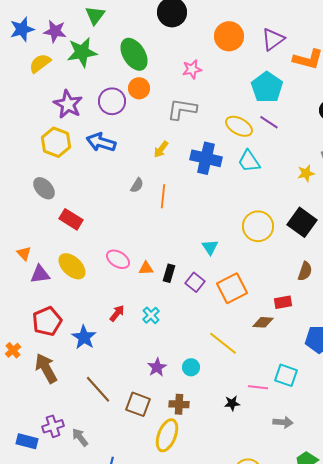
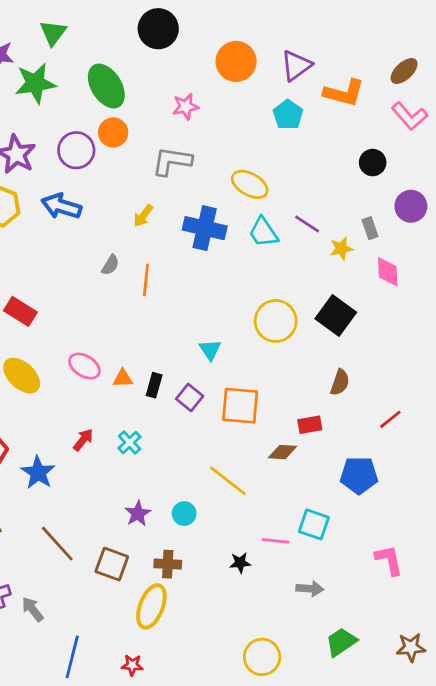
cyan pentagon: (267, 87) -> (288, 115), moved, size x0.7
purple line: (269, 122) -> (307, 224), moved
orange square: (232, 288) -> (240, 406), turned 32

